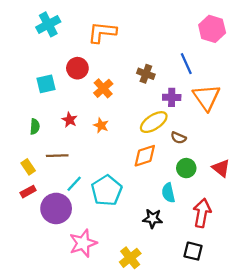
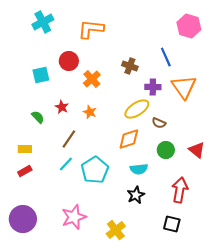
green semicircle: (35, 127) -> (38, 117), moved, turned -48
brown line: (57, 156) -> (69, 139), moved, turned -54
yellow rectangle: (28, 167) -> (25, 149), turned -56
cyan semicircle: (168, 193) -> (139, 169), moved, turned -84
purple circle: (56, 208) -> (23, 219), moved
black star: (153, 219) -> (136, 195), turned -30

